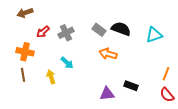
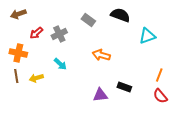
black semicircle: (121, 29) -> (120, 15), moved
gray rectangle: (99, 30) -> (88, 20), moved
yellow arrow: (51, 77) -> (36, 78), moved, turned -88

